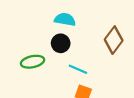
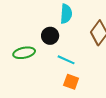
cyan semicircle: (65, 19) -> (66, 14), moved, turned 84

